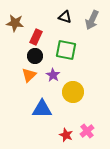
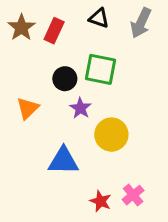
brown star: (15, 23) -> (21, 28), turned 30
red rectangle: (36, 37) -> (54, 31), moved
black circle: (35, 56) -> (65, 79), moved
orange triangle: (29, 75) -> (28, 108), moved

